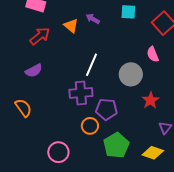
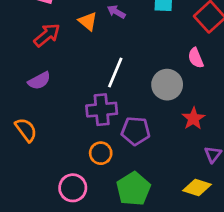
orange circle: (90, 126) -> (101, 153), moved
green pentagon: (116, 145) -> (133, 189), moved

